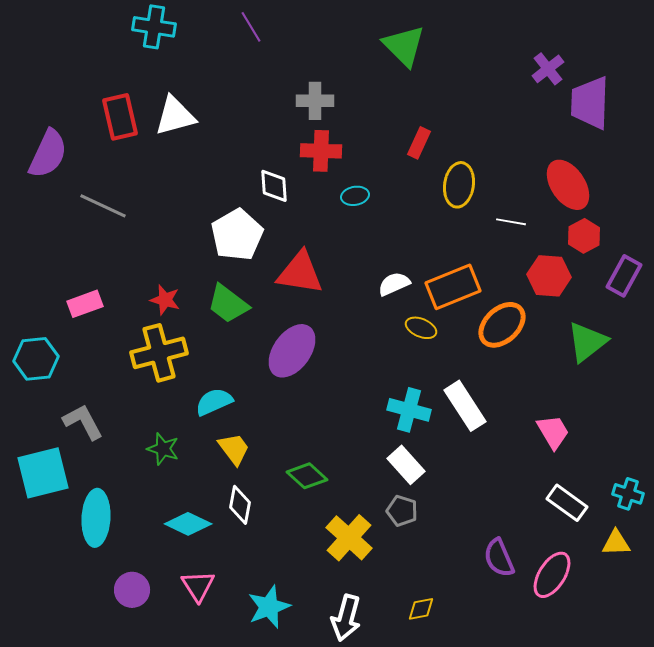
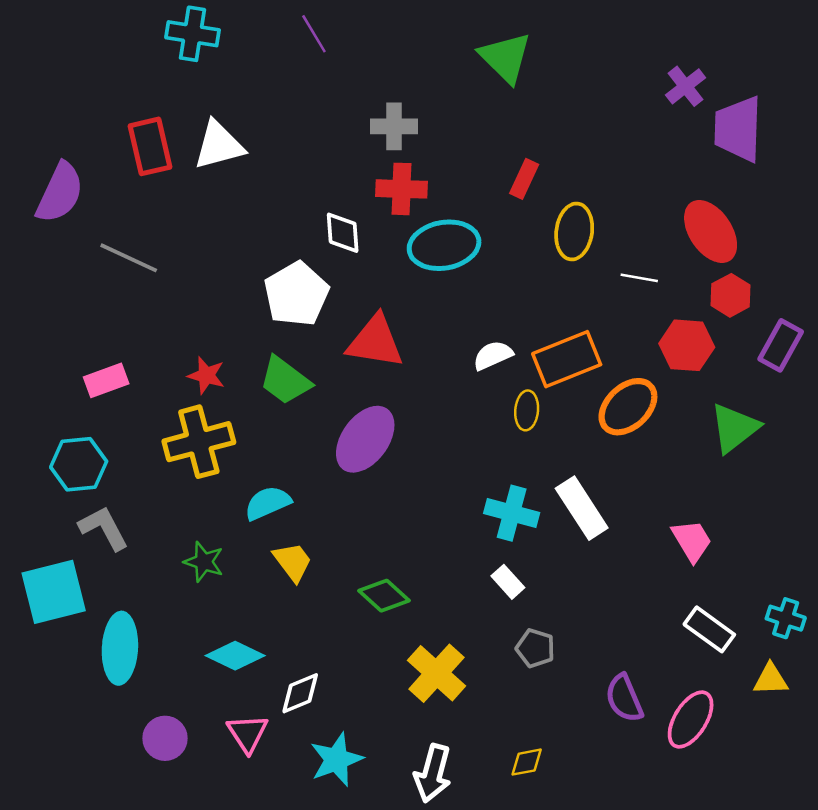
cyan ellipse: (355, 196) -> (444, 245), size x2.0
yellow ellipse: (421, 328) -> (527, 410), turned 72
cyan hexagon: (36, 359) -> (79, 464), moved
white rectangle: (406, 465) -> (508, 582), size x0.7
white diamond: (240, 505) -> (300, 693), moved, turned 57
gray pentagon: (402, 511) -> (535, 648), moved

